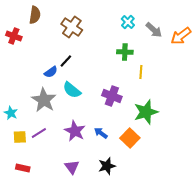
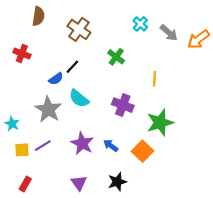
red cross: (14, 36) -> (22, 54), moved
green cross: (125, 52) -> (116, 57), moved, turned 35
red rectangle: (23, 168) -> (25, 184), turned -72

